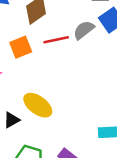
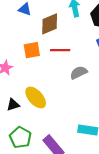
gray semicircle: (84, 30) -> (79, 73), moved

